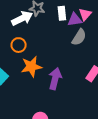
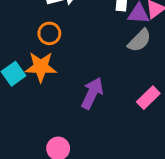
orange star: (31, 67) -> (41, 67), moved

